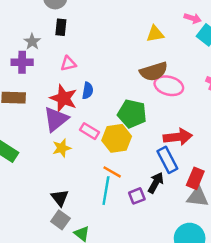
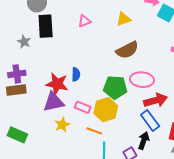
black rectangle: (61, 27) -> (46, 26), size x1.6
purple cross: (22, 62) -> (17, 74), moved
pink triangle: (68, 64) -> (84, 21), moved
pink ellipse: (169, 86) -> (142, 80), moved
purple triangle: (56, 119) -> (54, 102), turned 35
orange line: (112, 172) -> (94, 131), moved

